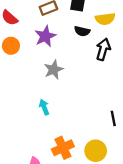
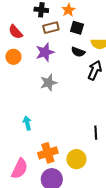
cyan arrow: (44, 107) -> (27, 123), moved

